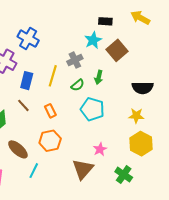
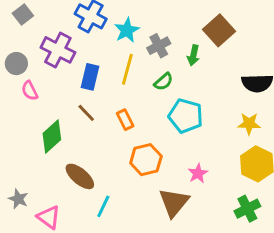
cyan star: (93, 40) -> (127, 30), moved
green arrow: (99, 77) -> (193, 55), moved
orange hexagon: (50, 141) -> (146, 160), moved
green cross: (124, 175) -> (247, 209), moved, turned 30

